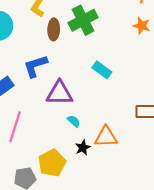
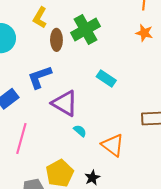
purple triangle: (60, 93) -> (65, 103), turned 32
orange triangle: (106, 137) -> (113, 145), turned 40
black star: (83, 148) -> (92, 178), moved

